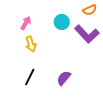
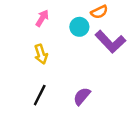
orange semicircle: (90, 10) -> (99, 12), moved
pink arrow: (26, 23) -> (42, 18), moved

